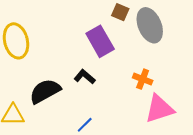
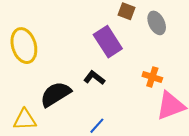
gray ellipse: (150, 25) -> (157, 23), size x0.7

